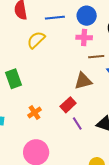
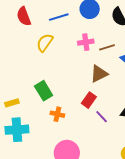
pink cross: (84, 37) -> (86, 42), moved
green rectangle: (14, 79) -> (44, 91), moved
orange cross: (34, 113) -> (57, 114), turned -32

